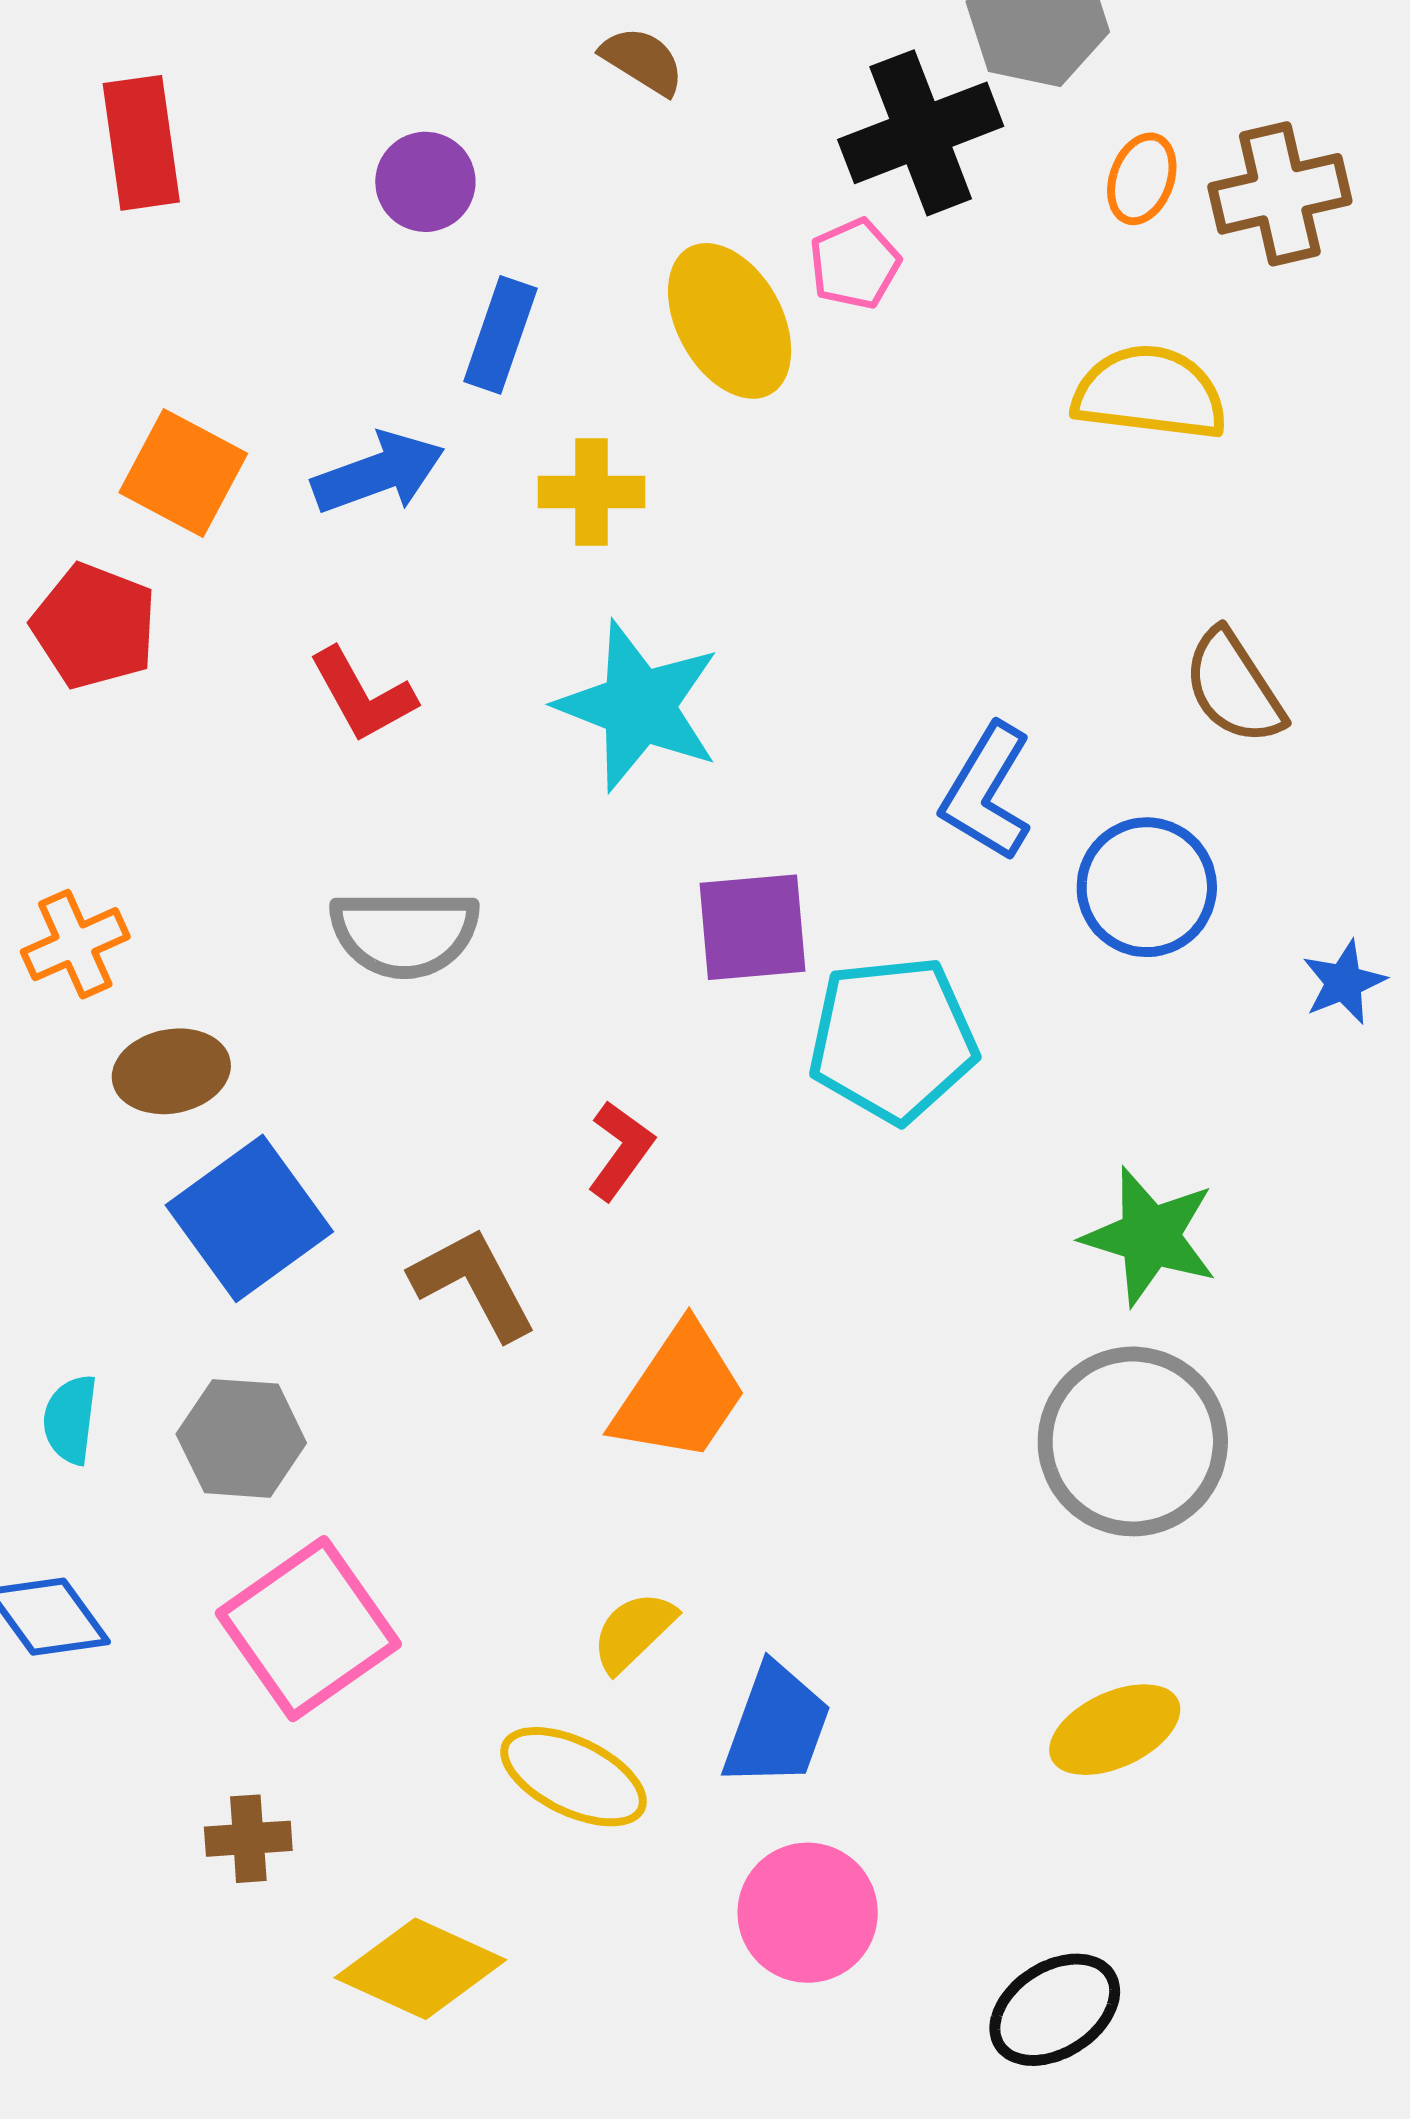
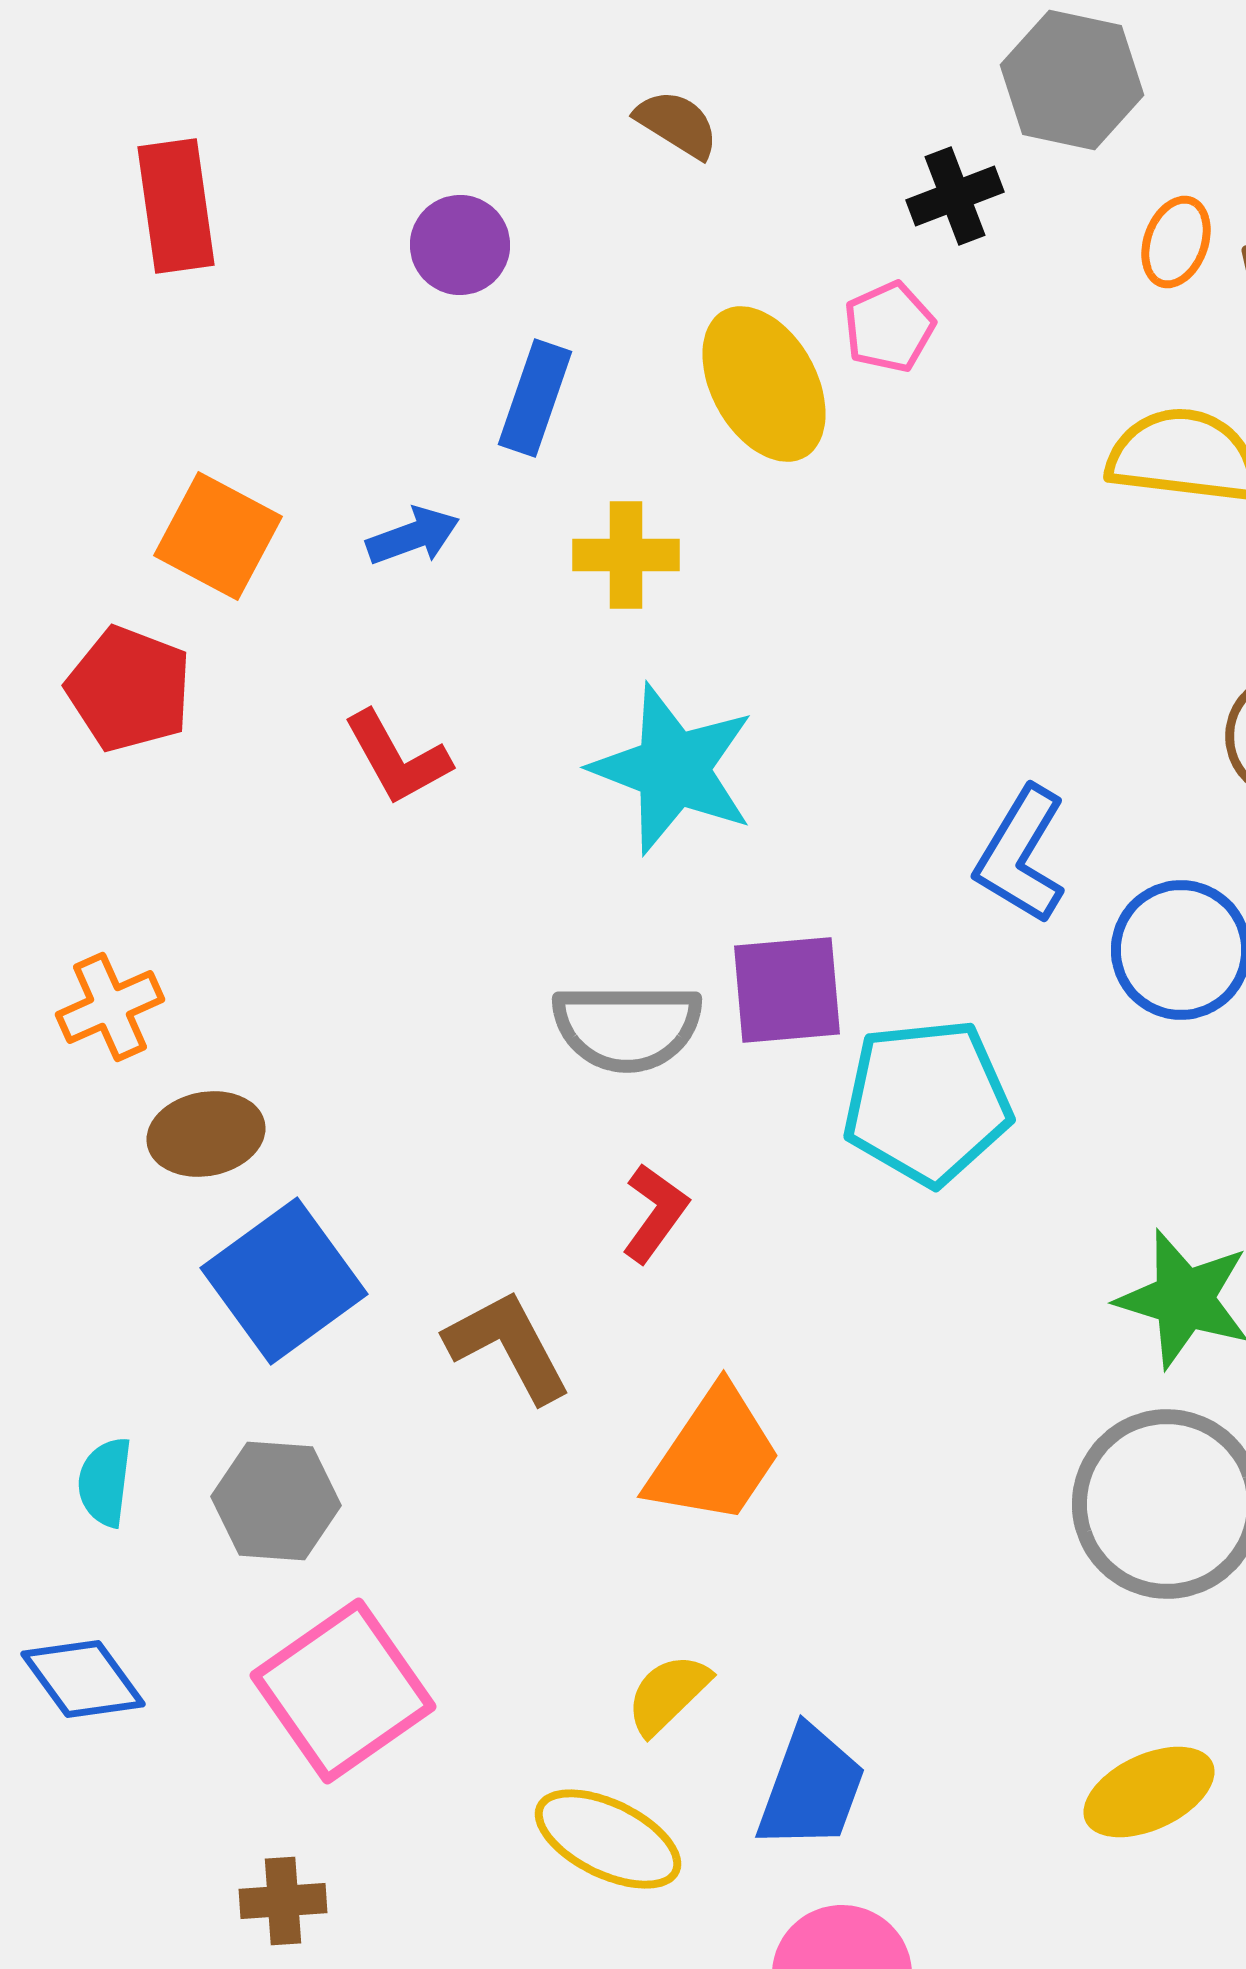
black cross: (921, 133) -> (955, 196), size x0.6
blue arrow: (378, 473) -> (413, 536), size x0.7
gray semicircle: (404, 933) -> (627, 1027), moved

